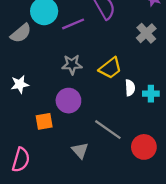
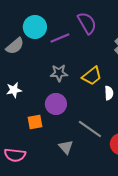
pink semicircle: (21, 160) -> (15, 155), turned 80

